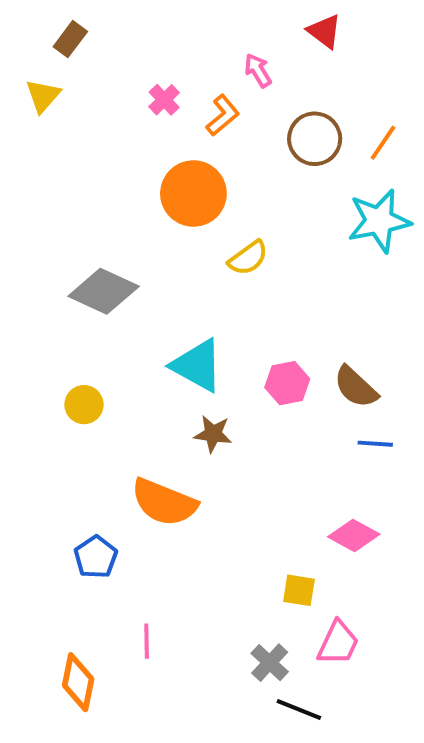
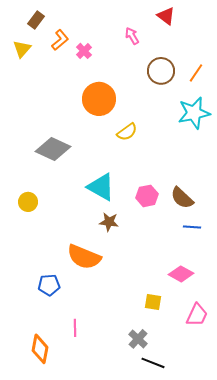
orange L-shape: (223, 115) -> (60, 40), moved
yellow circle: (84, 405) -> (28, 202), moved
blue pentagon: (96, 557) -> (49, 285), turned 30
pink trapezoid: (338, 643) -> (197, 315), moved

